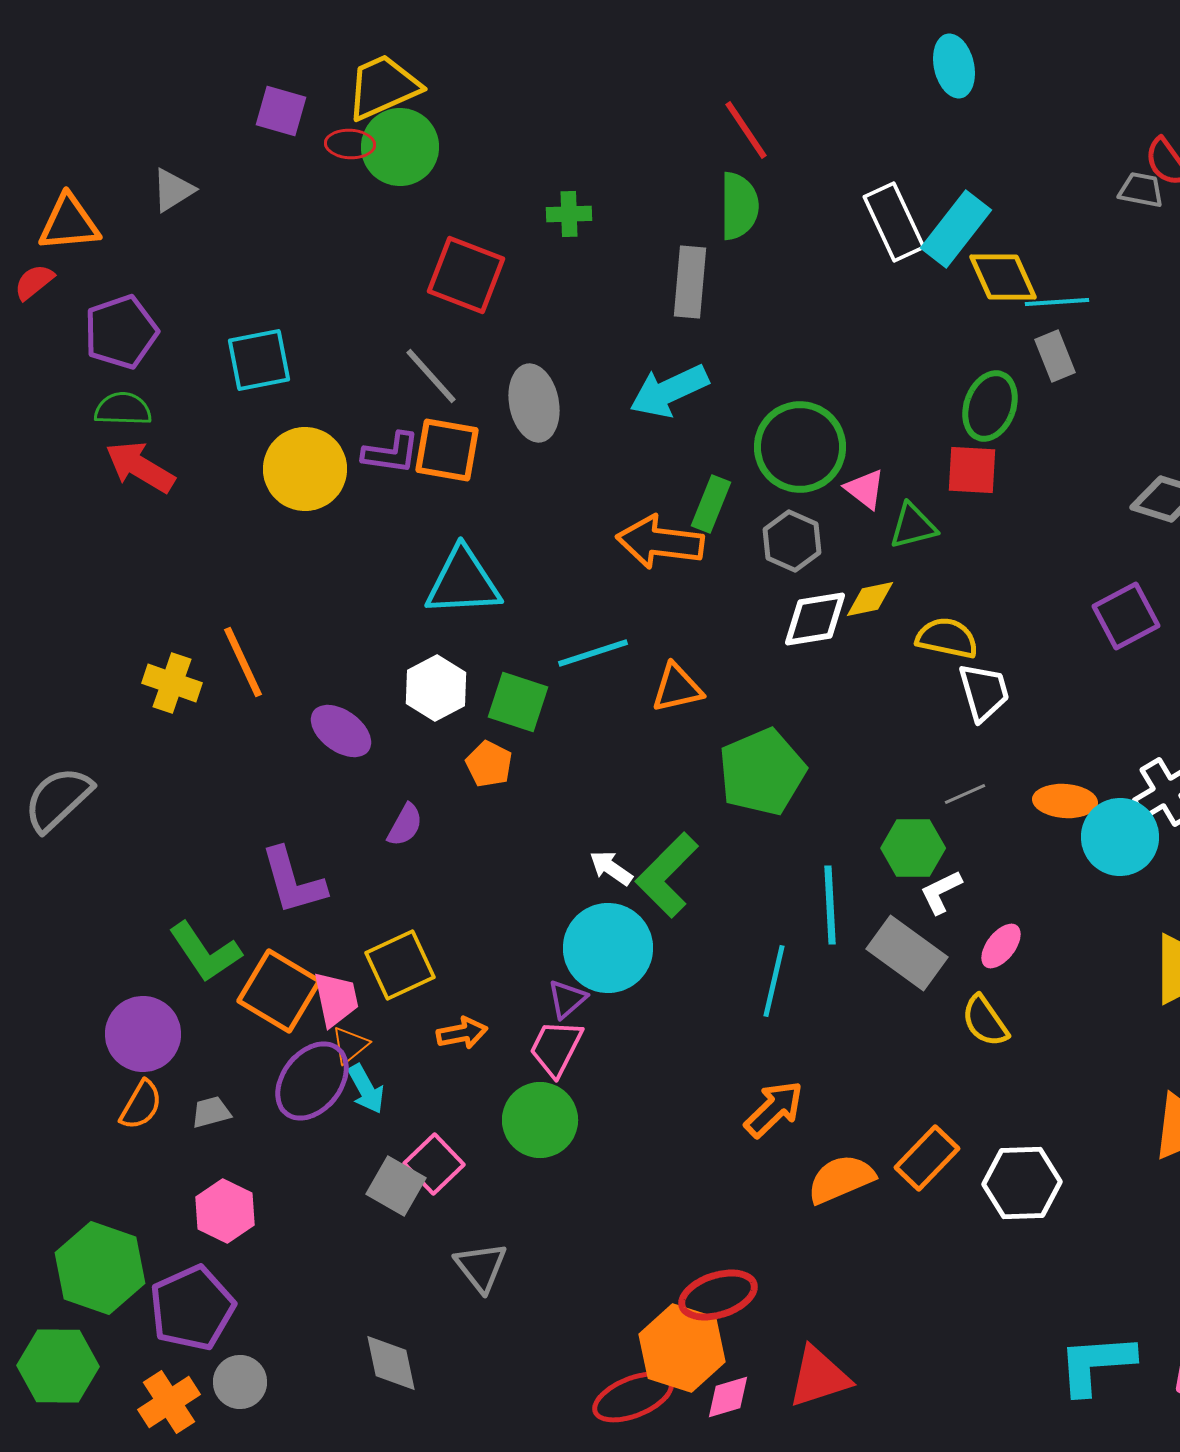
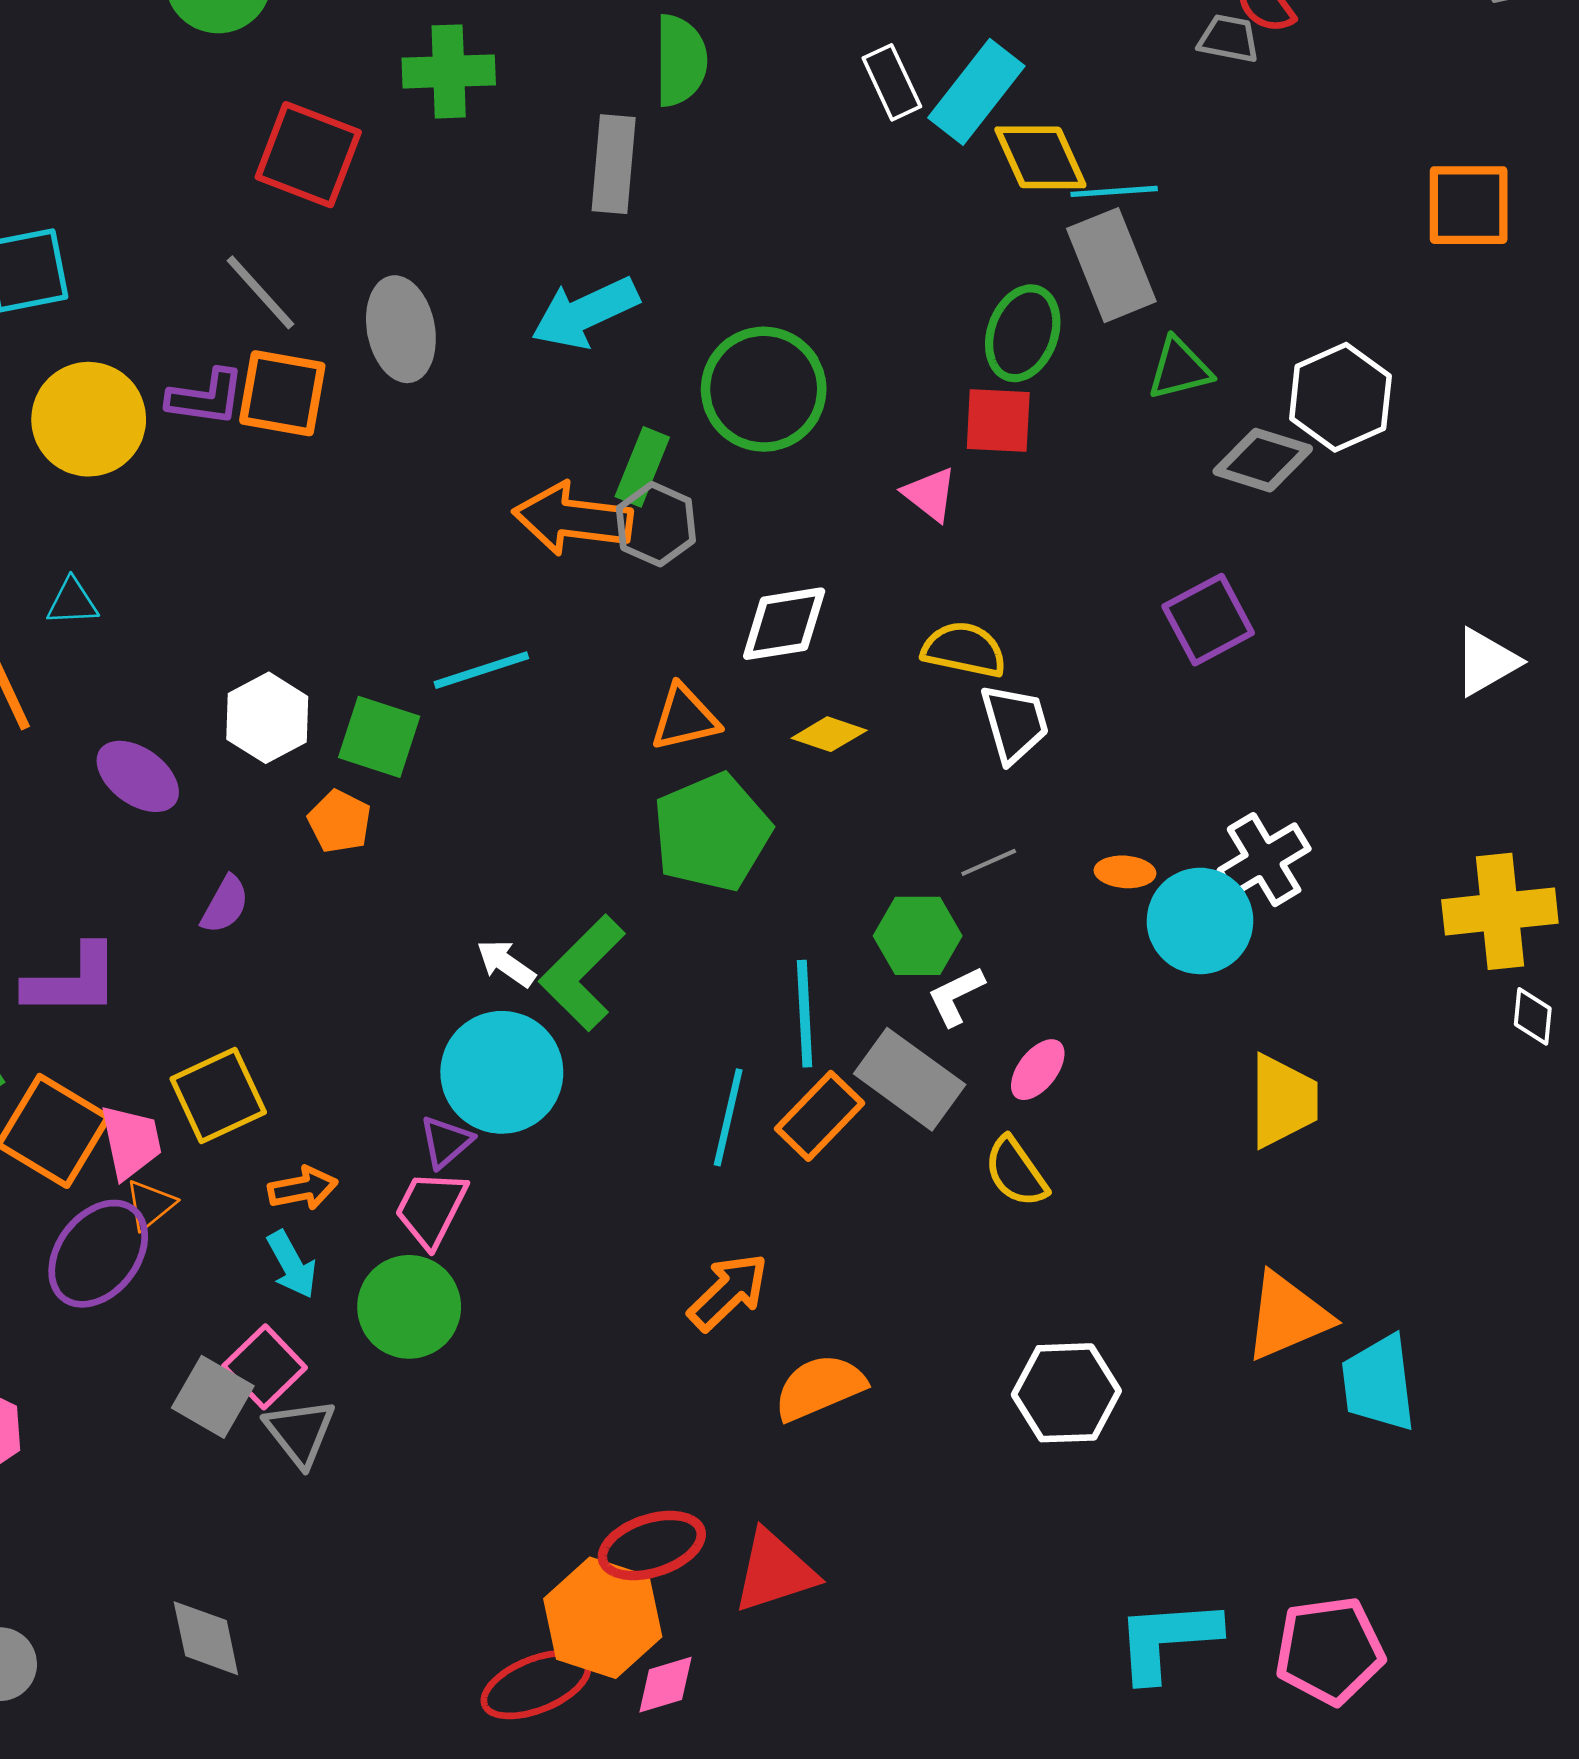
green cross: (569, 214) -> (449, 71), size x1.5
white rectangle: (894, 222) -> (892, 82), size x0.7
gray rectangle: (1055, 356) -> (1111, 265), size x1.6
pink triangle: (865, 489) -> (930, 494), moved
green triangle: (913, 526) -> (1180, 369), moved
gray hexagon: (792, 541) -> (656, 524), moved
cyan triangle: (463, 582) -> (72, 602), moved, size x0.5
yellow diamond: (870, 599) -> (829, 734), moved, turned 30
orange triangle: (677, 688) -> (685, 718), moved
orange ellipse: (1065, 801) -> (1125, 872), size x0.7
purple L-shape: (293, 881) -> (72, 981), turned -74
cyan arrow: (366, 1089) -> (292, 1265), moved
orange rectangle: (927, 1158) -> (820, 1116), moved
gray triangle: (481, 1267) -> (300, 1432), moved
red triangle: (819, 1377) -> (775, 1571), moved

